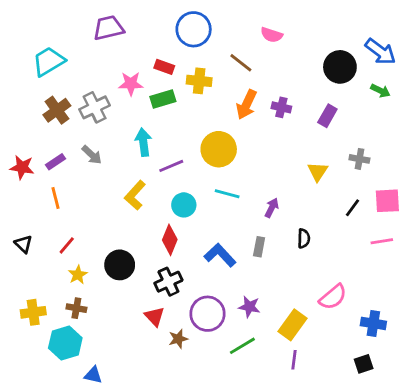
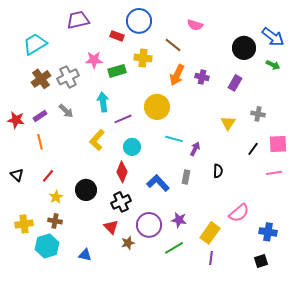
red rectangle: (164, 67) -> (117, 36), moved
cyan line: (227, 194) -> (174, 139), moved
blue triangle: (93, 375) -> (85, 255), moved

